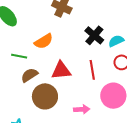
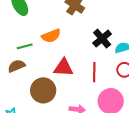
green line: (19, 56) -> (25, 46), turned -35
brown semicircle: (29, 75) -> (16, 66), moved

